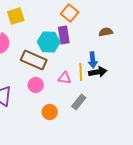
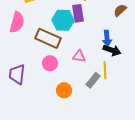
brown semicircle: (106, 32) -> (120, 10), turned -32
yellow line: (81, 72) -> (105, 70), moved
black arrow: (98, 72) -> (112, 50), turned 30

